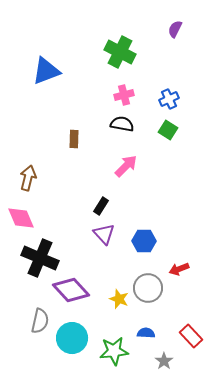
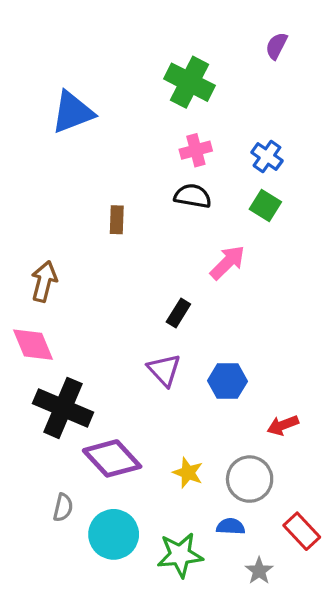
blue cross: (169, 99) -> (267, 156), turned -30
pink arrow: (126, 166) -> (227, 262), moved
black rectangle: (101, 206) -> (178, 313), moved
gray circle: (148, 288) -> (250, 479), moved
gray semicircle: (40, 321) -> (63, 507), size x0.7

